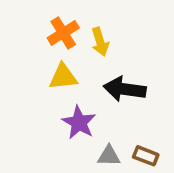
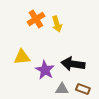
yellow triangle: (63, 77) -> (22, 57), moved
black arrow: (125, 89) -> (73, 64), moved

